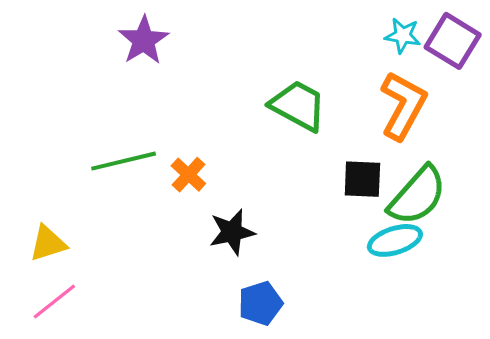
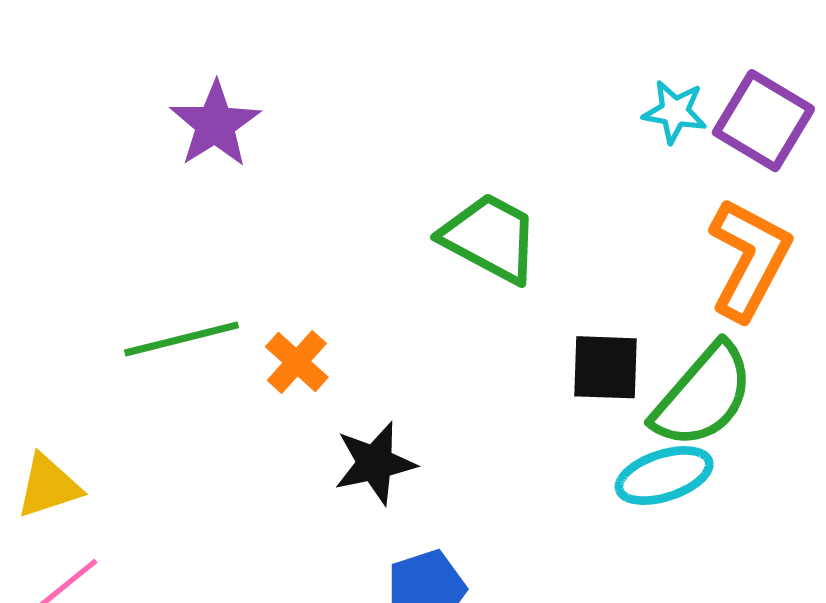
orange L-shape: (403, 106) -> (749, 259), moved

